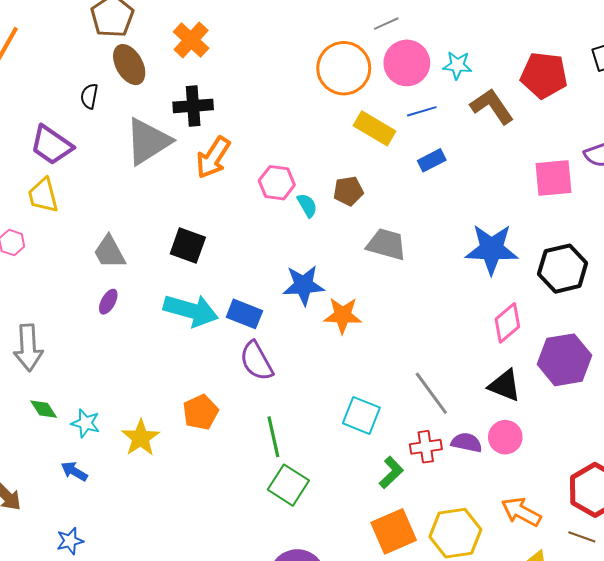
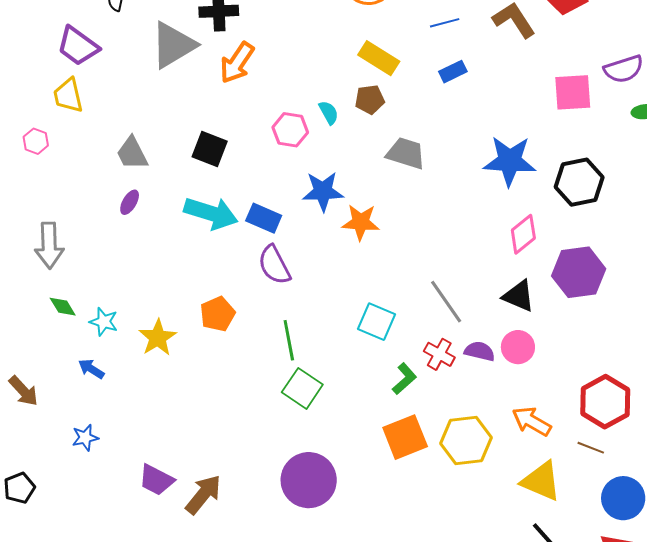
yellow rectangle: (374, 128) -> (379, 58), moved
pink hexagon: (277, 183) -> (290, 130), moved
red cross: (426, 447) -> (439, 354), turned 36

